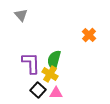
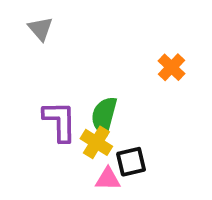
black square: (38, 90) -> (131, 162), moved, turned 35

